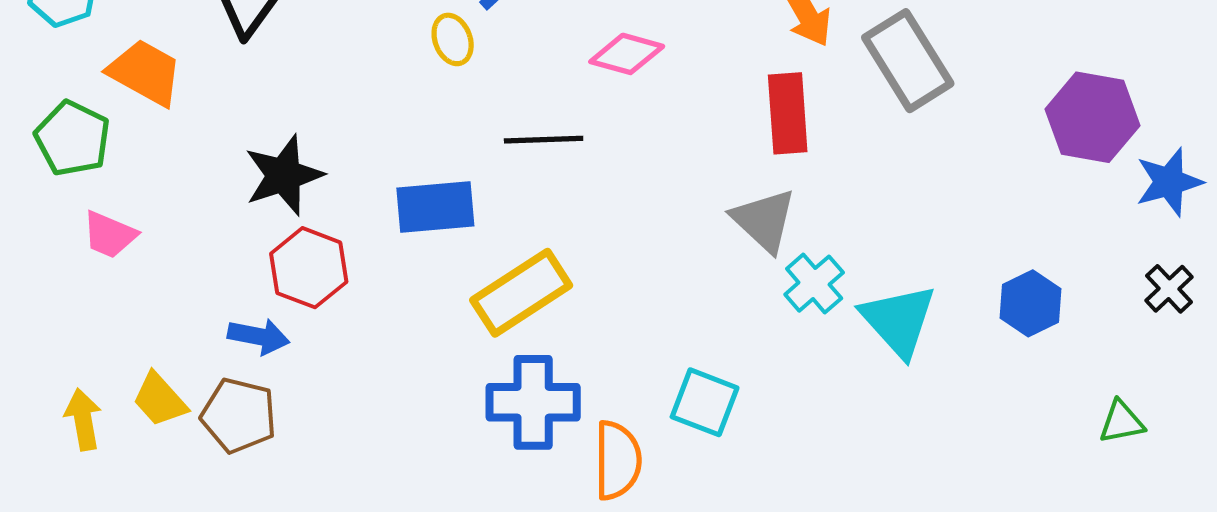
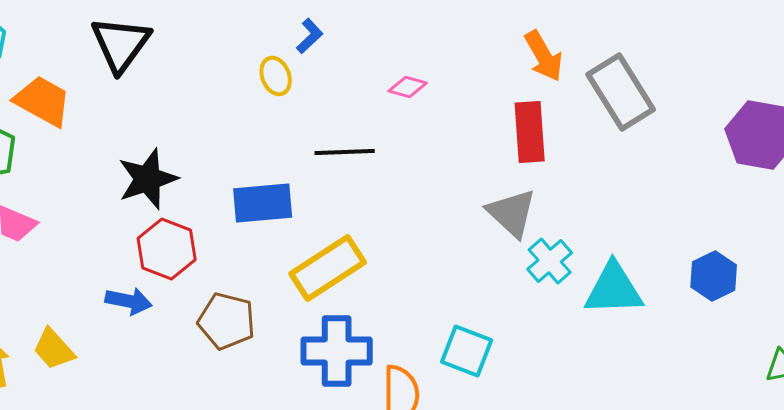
pink diamond: (627, 54) -> (408, 87), size x0.7
cyan triangle: (899, 320) -> (614, 289), turned -50
brown pentagon: (239, 415) -> (227, 321), moved

